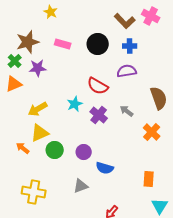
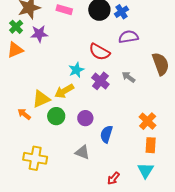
blue cross: (130, 46) -> (121, 12), moved, turned -32
yellow arrow: (38, 109) -> (64, 91), moved
orange cross: (152, 132) -> (148, 121), moved
blue semicircle: (105, 168) -> (106, 134), turned 90
gray triangle: (81, 186) -> (82, 152), turned 42
cyan triangle: (160, 206) -> (146, 170), moved

